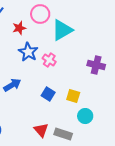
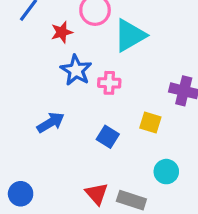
pink cross: (49, 60) -> (109, 83), turned -32
yellow square: (73, 96) -> (150, 122), moved

